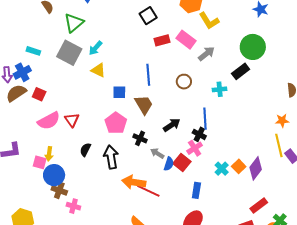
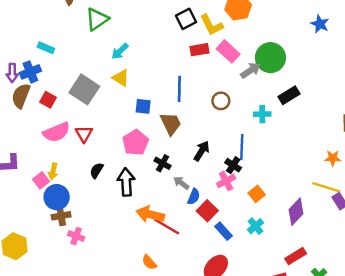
yellow L-shape: (209, 21) -> (212, 25), moved
green circle: (253, 47) -> (270, 58), moved
gray square: (69, 53) -> (84, 89), moved
brown semicircle: (16, 93) -> (21, 96), turned -40
black arrow: (172, 125) -> (202, 151), turned -30
yellow line: (279, 145) -> (326, 187), turned -65
pink square: (40, 162) -> (41, 180), turned 32
red square: (182, 163) -> (207, 211), moved
orange square: (239, 166) -> (257, 194), moved
cyan cross: (222, 169) -> (255, 226), moved
brown cross: (59, 190) -> (61, 216), turned -35
blue rectangle: (196, 190) -> (224, 231), turned -56

